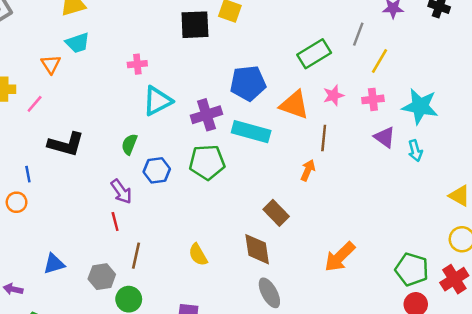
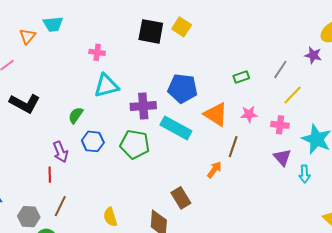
green rectangle: (314, 54) -> (241, 77), size x0.6

